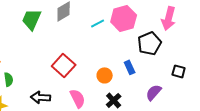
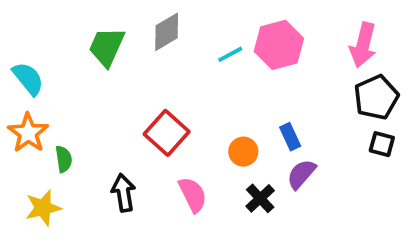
black pentagon: (150, 43) -> (376, 97), moved
purple semicircle: (154, 92) -> (301, 174), moved
black arrow: (41, 97) -> (124, 193), turned 78

